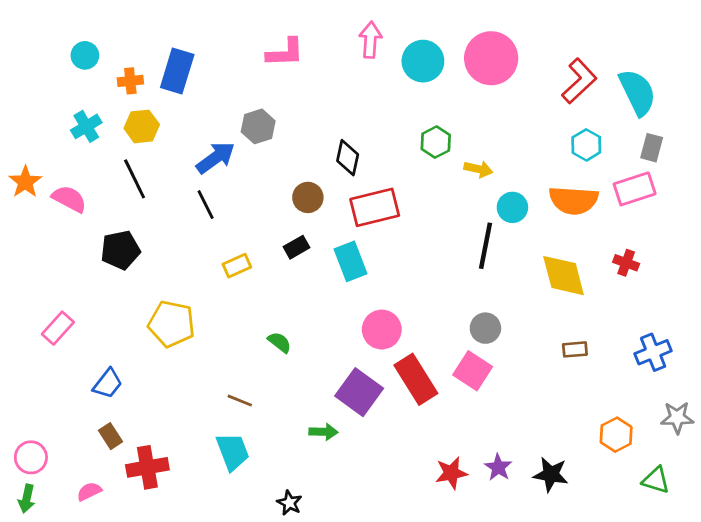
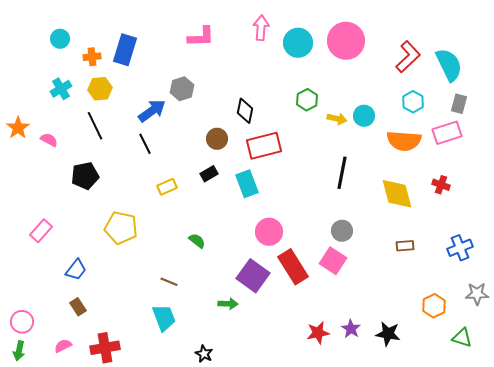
pink semicircle: (69, 199) -> (49, 140), size x0.7
cyan circle: (512, 207) -> (364, 116), moved
red cross: (147, 467) -> (105, 348), moved

